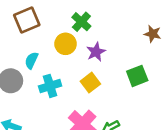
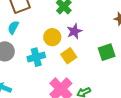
yellow circle: (66, 44) -> (52, 37), moved
cyan semicircle: (31, 60) -> (13, 27), moved

